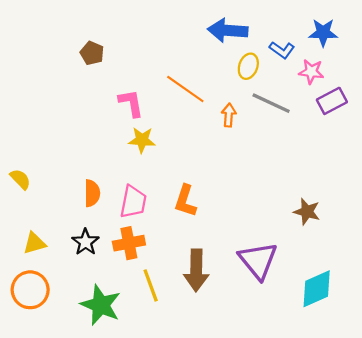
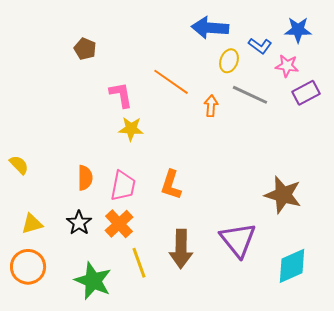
brown star: (307, 212) -> (283, 195), size x1.5
orange cross: (129, 243) -> (119, 224), turned -32

